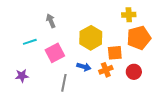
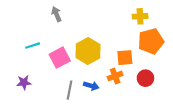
gray arrow: (51, 21) -> (56, 14), moved
yellow hexagon: (91, 38) -> (88, 51), moved
blue arrow: (84, 67) -> (91, 86), moved

